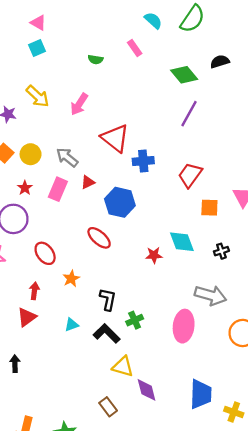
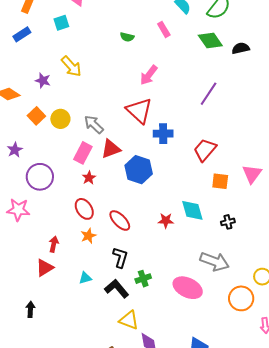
cyan square: (37, 48) -> (61, 23), moved
green diamond: (184, 75) -> (210, 41), moved
pink arrow: (79, 104) -> (149, 75), moved
red triangle: (88, 182) -> (111, 149), size x1.5
red star: (25, 188) -> (89, 178), moved
red ellipse: (99, 238) -> (120, 220), moved
red ellipse: (45, 253) -> (84, 209), moved
pink ellipse: (184, 326) -> (188, 288), turned -76

